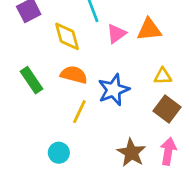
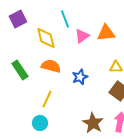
blue star: (114, 90) -> (80, 77), size x0.7
yellow line: (79, 112) -> (47, 99), moved

